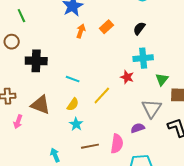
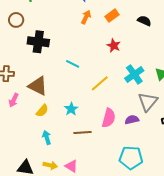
black semicircle: (139, 28) -> (144, 21), turned 72
cyan cross: (143, 58) -> (134, 74), moved, turned -36
red star: (127, 77) -> (114, 46), moved
yellow semicircle: (73, 104) -> (42, 111), moved
pink semicircle: (117, 144) -> (109, 118), moved

